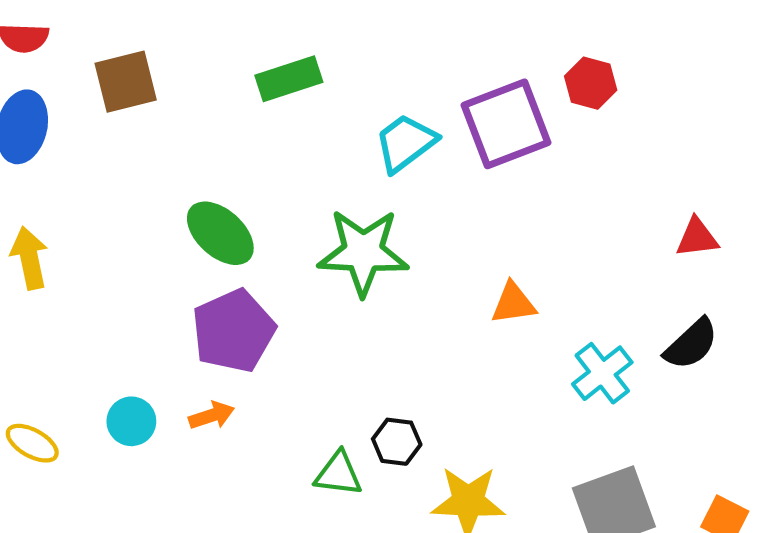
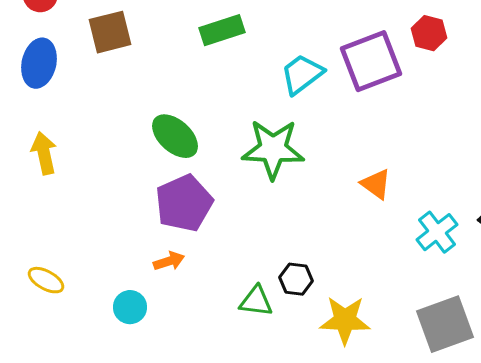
orange triangle: (513, 303) -> (376, 184), turned 44
cyan circle: (131, 421) -> (130, 307), moved

